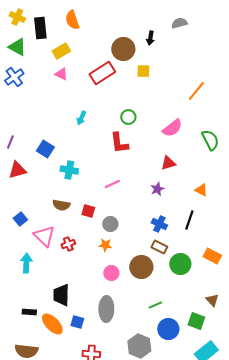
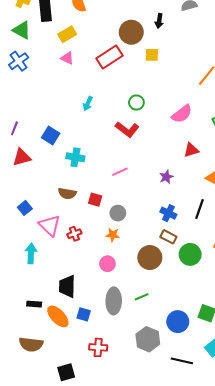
red L-shape: (119, 143) -> (127, 129), turned -45
red triangle: (168, 163) -> (191, 150), moved
pink circle: (111, 273) -> (107, 264), moved
green line: (155, 305) -> (142, 297), moved

